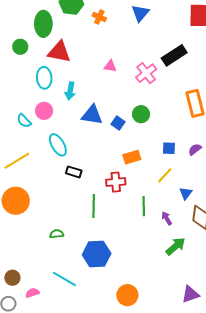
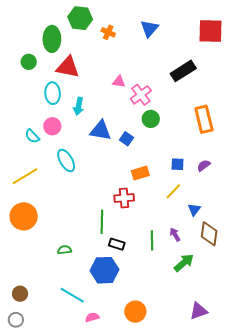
pink cross: (146, 73) -> (141, 95), moved
green circle: (141, 114) -> (151, 119), moved
black rectangle: (74, 172) -> (117, 244), moved
green line: (144, 206) -> (152, 240), moved
pink semicircle: (32, 293) -> (92, 317), moved

